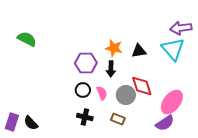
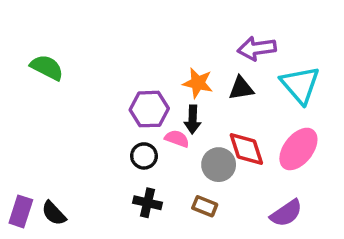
purple arrow: (181, 28) -> (257, 48), moved
pink semicircle: (102, 93) -> (177, 139), moved, turned -48
pink ellipse: (172, 102) -> (298, 149), moved

